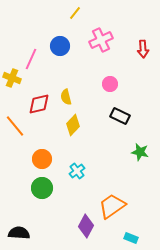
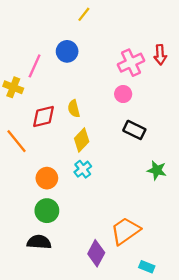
pink cross: (101, 40) -> (131, 63), moved
cyan cross: (77, 171) -> (83, 169), moved
black semicircle: (19, 233) -> (39, 242), moved

